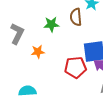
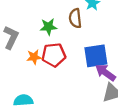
red pentagon: (75, 67) -> (54, 55), moved

